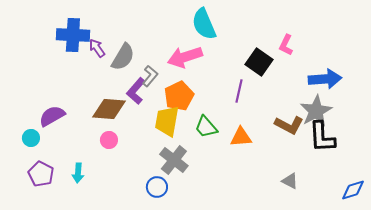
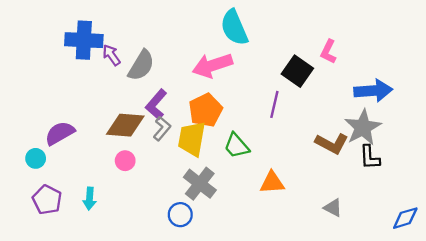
gray L-shape: (150, 76) -> (162, 129), moved
orange triangle: (241, 137) -> (272, 182), moved
black L-shape: (322, 137) -> (370, 157), size x0.7

